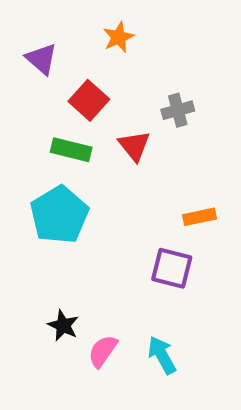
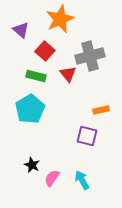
orange star: (118, 37) -> (60, 19), size x1.8
gray cross: (178, 110) -> (90, 56), size x1.8

